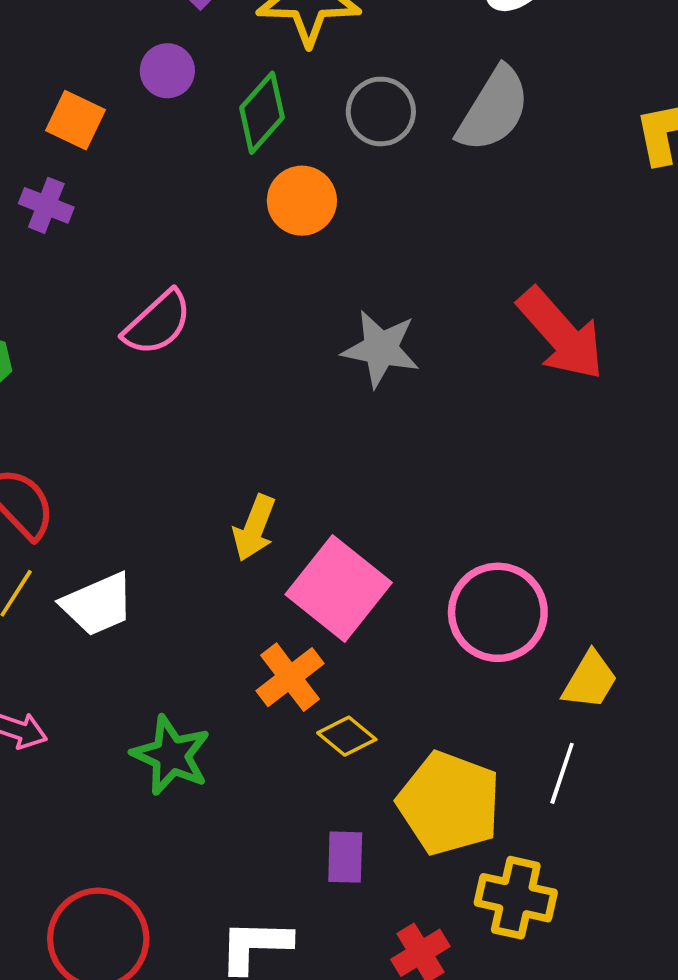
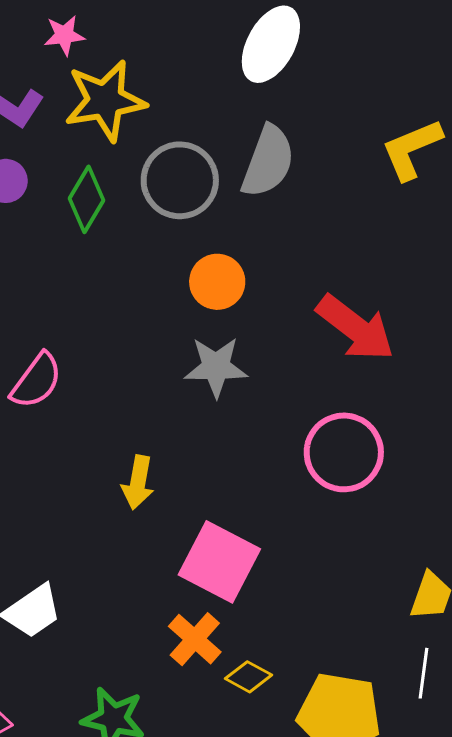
gray circle: (381, 111) -> (180, 180), size x1.4
orange circle: (302, 201) -> (217, 282), moved
yellow arrow: (254, 528) -> (138, 482), moved
pink circle: (498, 612) -> (344, 452), moved

